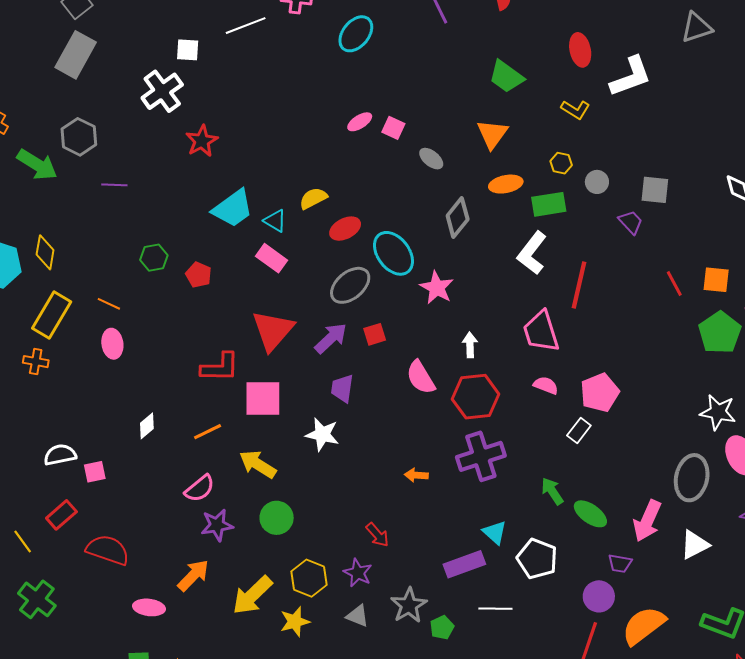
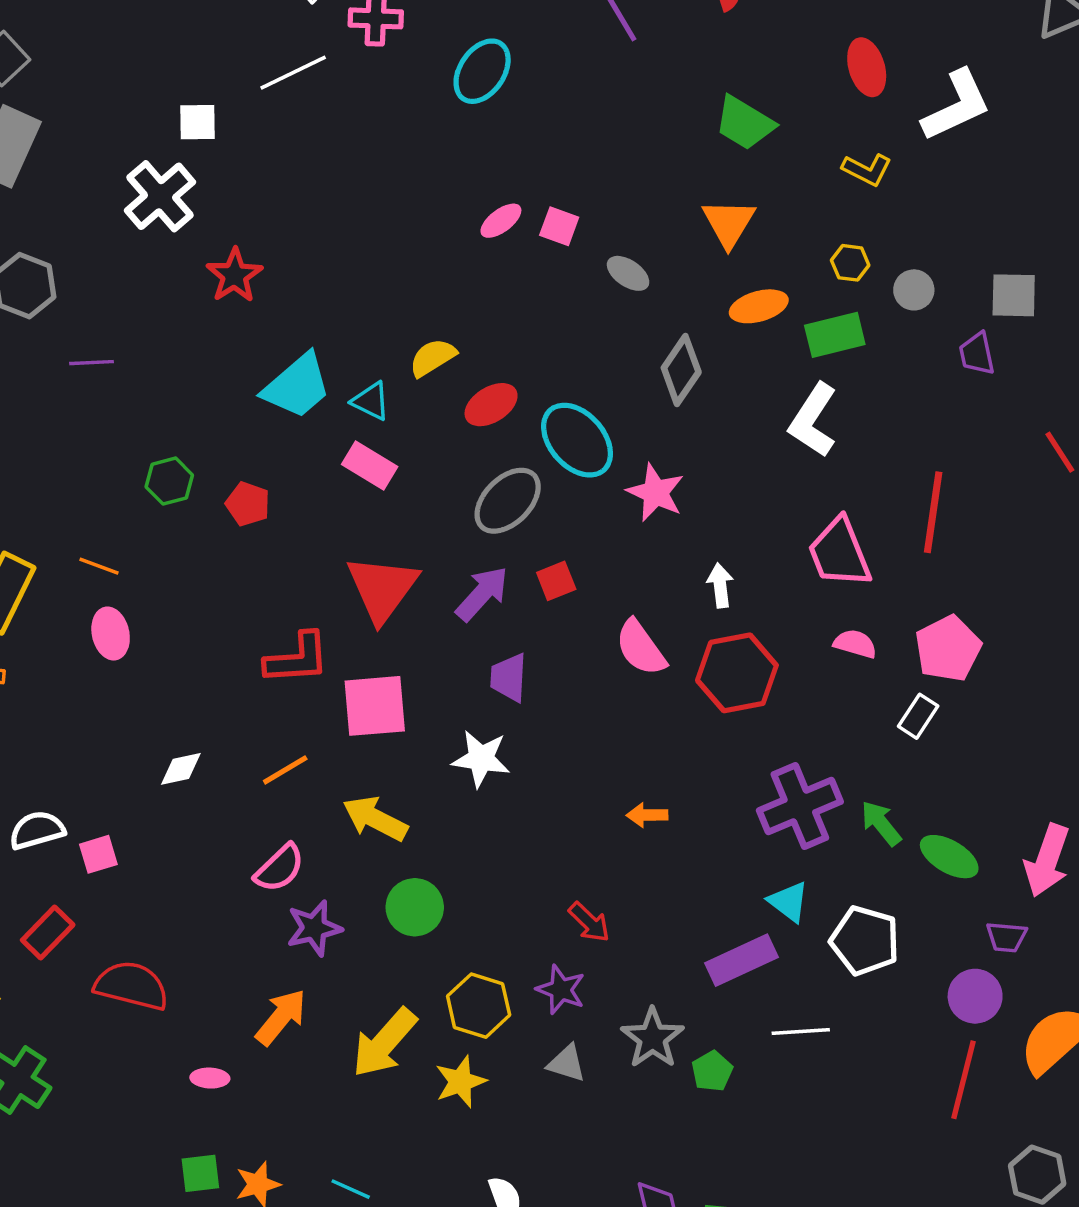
purple trapezoid: (631, 222) -> (977, 354), turned -144
red line: (579, 285) -> (933, 512), moved
white diamond: (147, 426) -> (181, 769), turned 32
purple cross: (481, 456) -> (800, 806), moved
pink ellipse: (149, 607) -> (210, 1078), size x0.7

